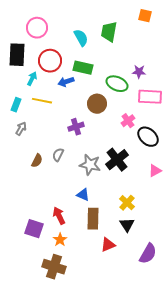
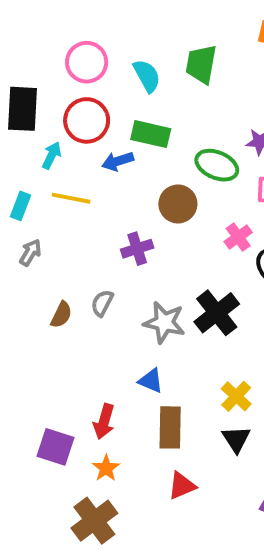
pink circle: (37, 28) -> (87, 62), moved
red arrow: (59, 216) -> (104, 422), turned -138
red triangle: (108, 245) -> (182, 486), moved
brown cross: (54, 267) -> (94, 521), turned 35

